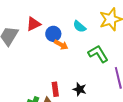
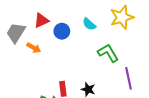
orange arrow: (61, 45) -> (34, 48), moved

